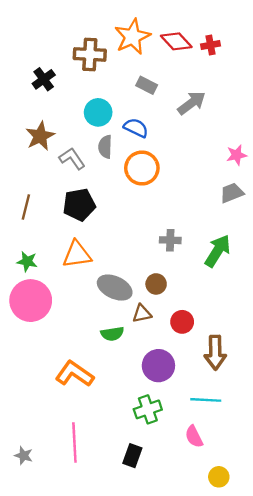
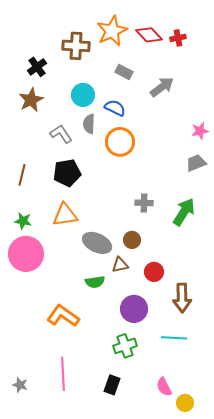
brown star: (40, 136) -> (31, 100), moved
pink semicircle: (194, 437) -> (164, 387), moved

